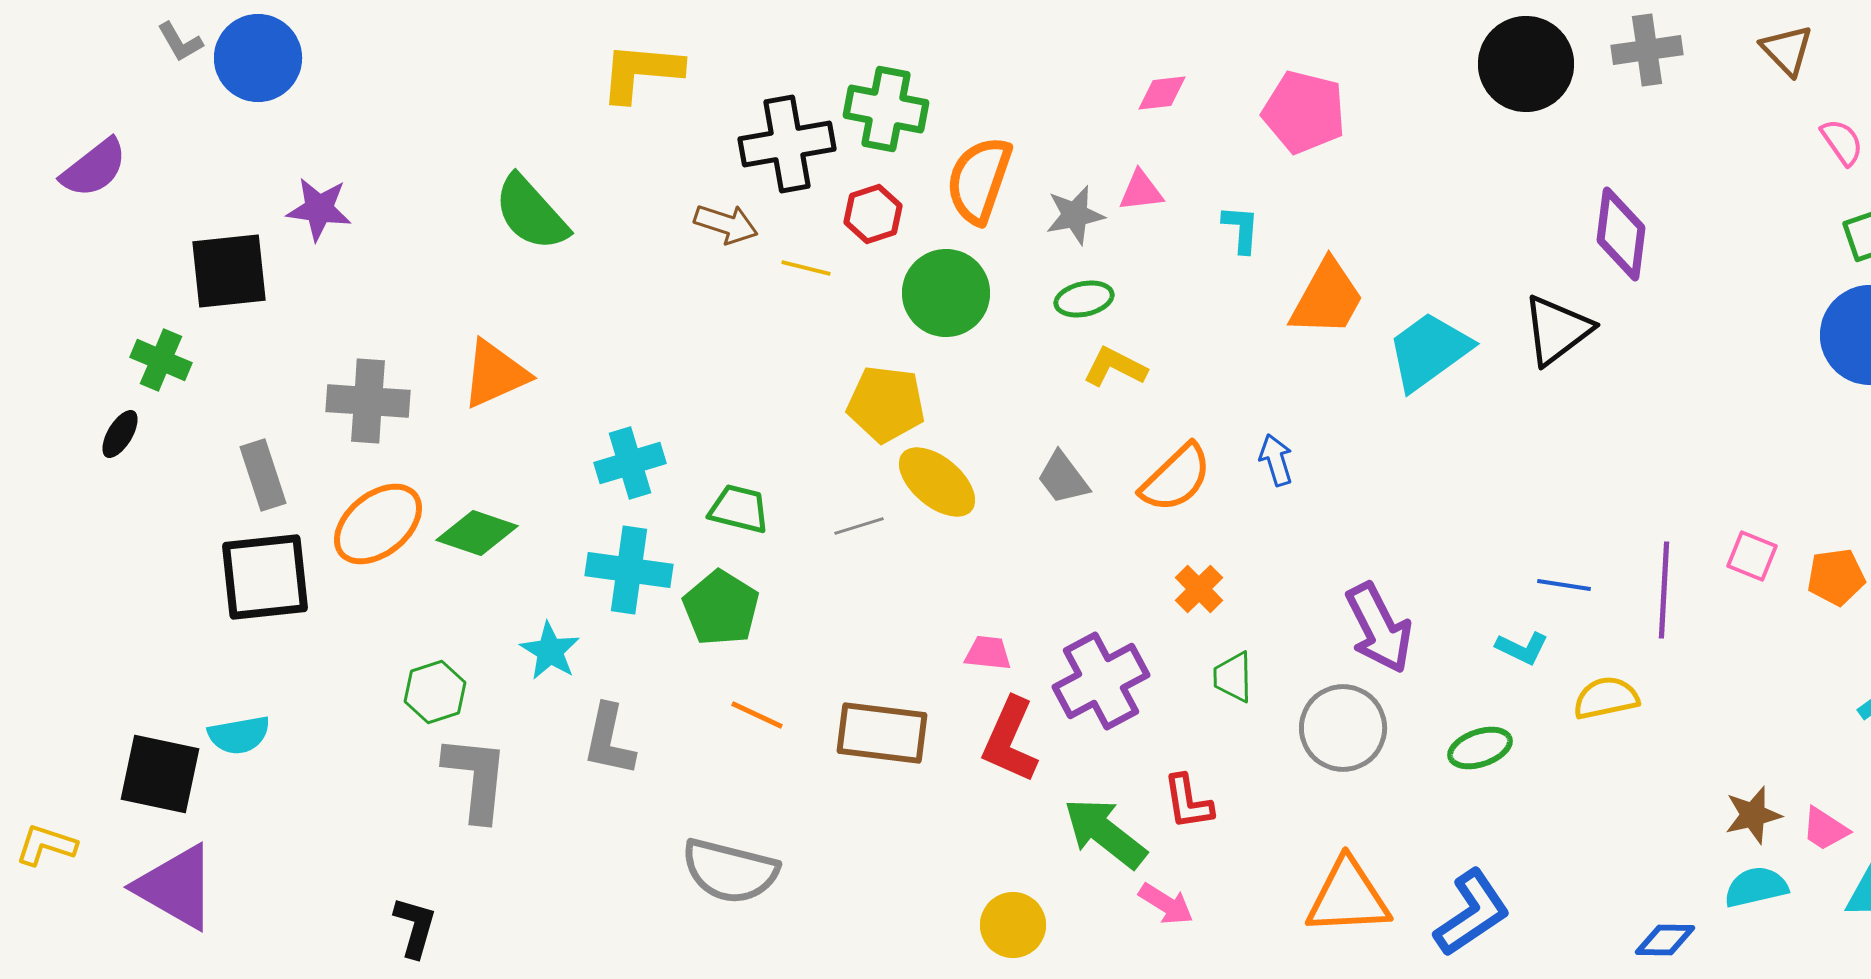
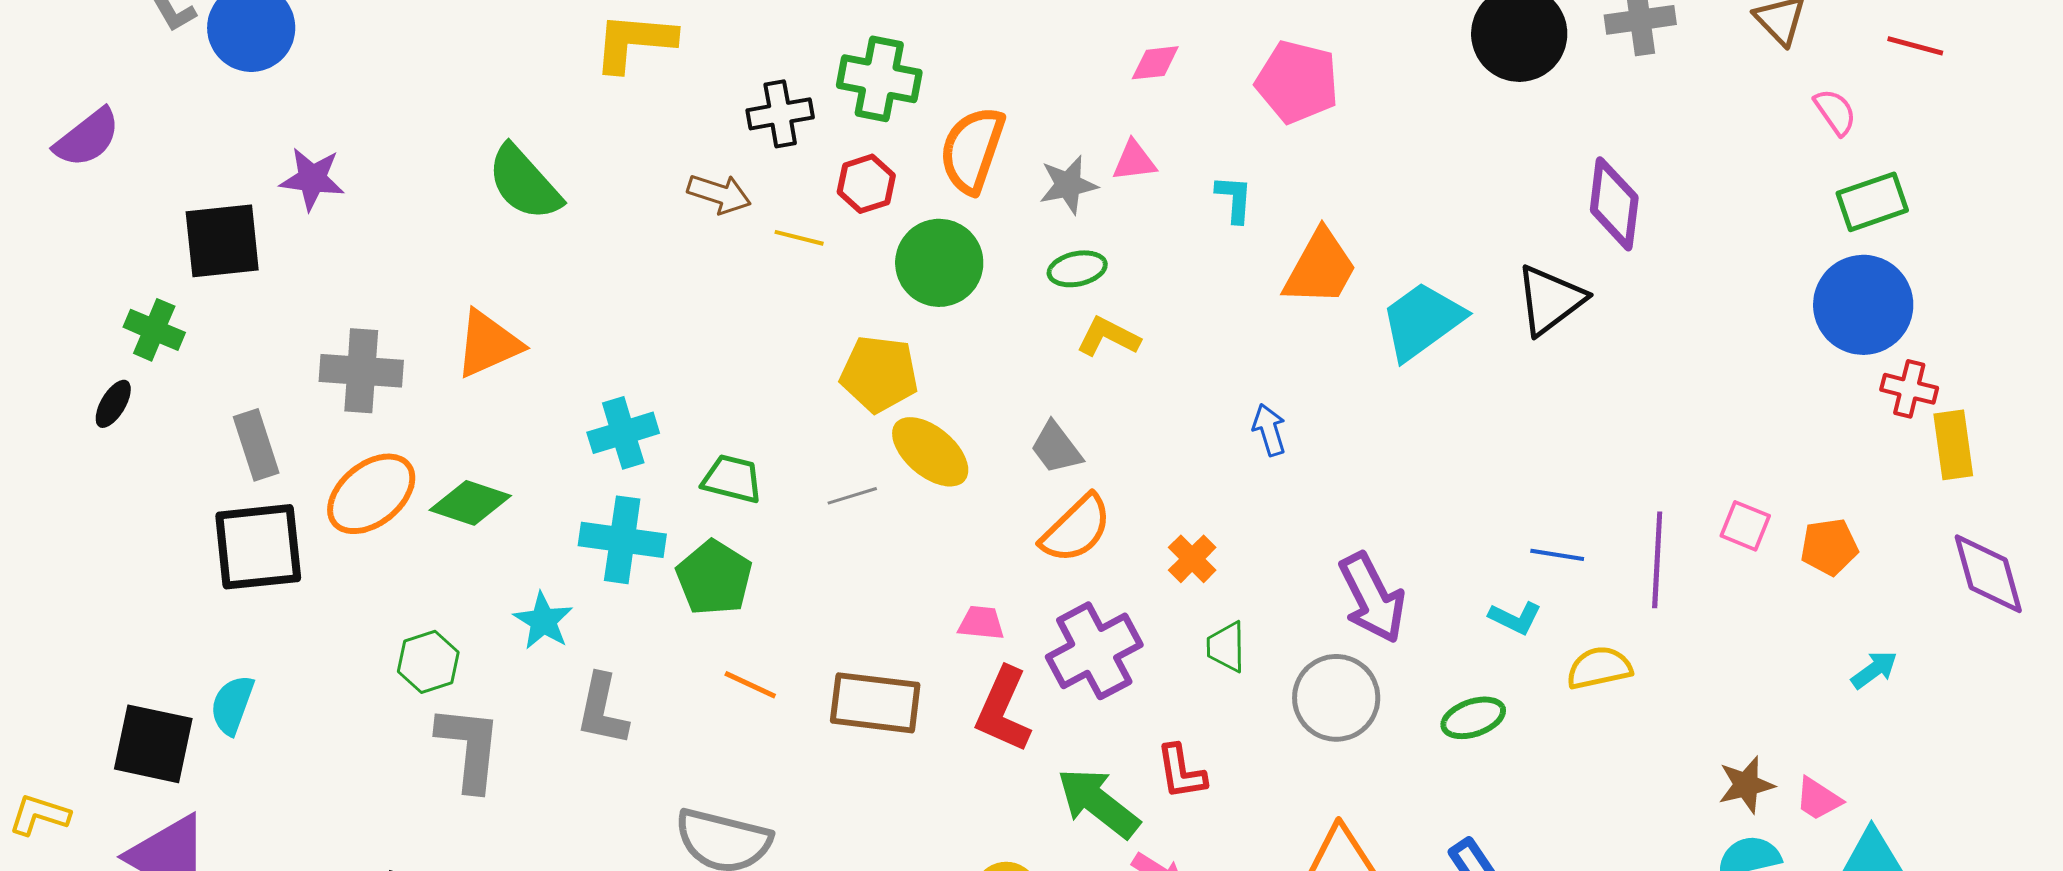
black cross: (787, 144) -> (780, 114), size x0.7
orange semicircle: (1176, 478) -> (1076, 529), moved
cyan semicircle: (239, 735) -> (232, 705), turned 120

